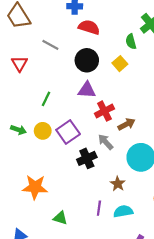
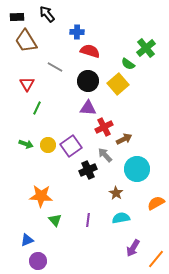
green semicircle: (131, 42) -> (128, 64), turned -40
yellow square: (120, 64) -> (118, 84), size x1.5
green line: (46, 99) -> (37, 108), moved
purple line: (99, 208) -> (88, 220), moved
green triangle: (60, 218) -> (55, 220), moved, turned 32

